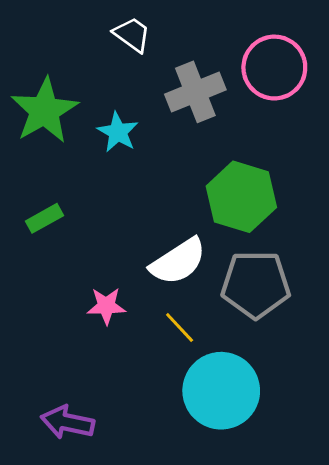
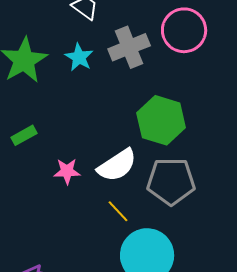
cyan star: (118, 132) -> (79, 57), moved
pink star: (106, 306) -> (67, 171), moved

